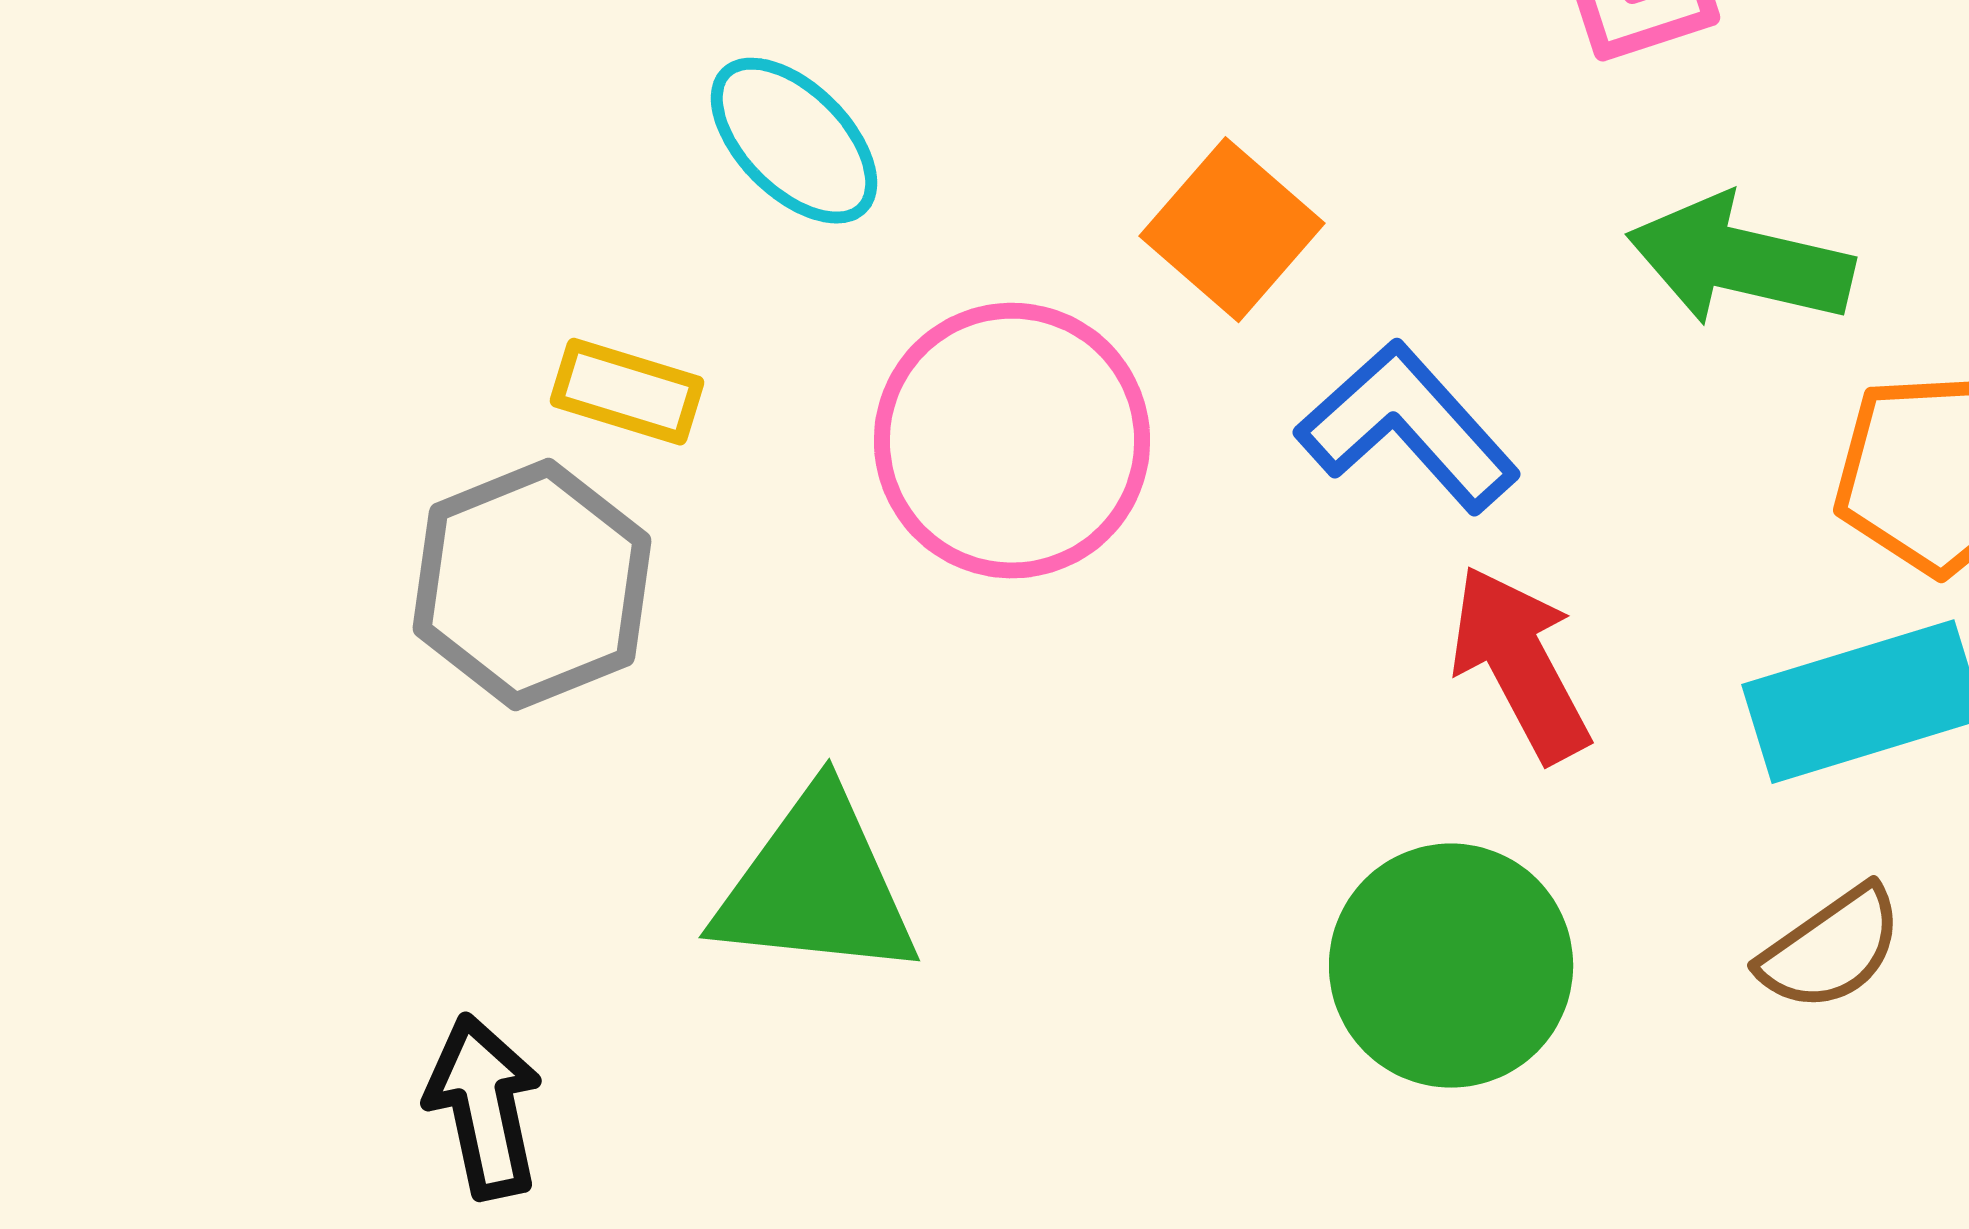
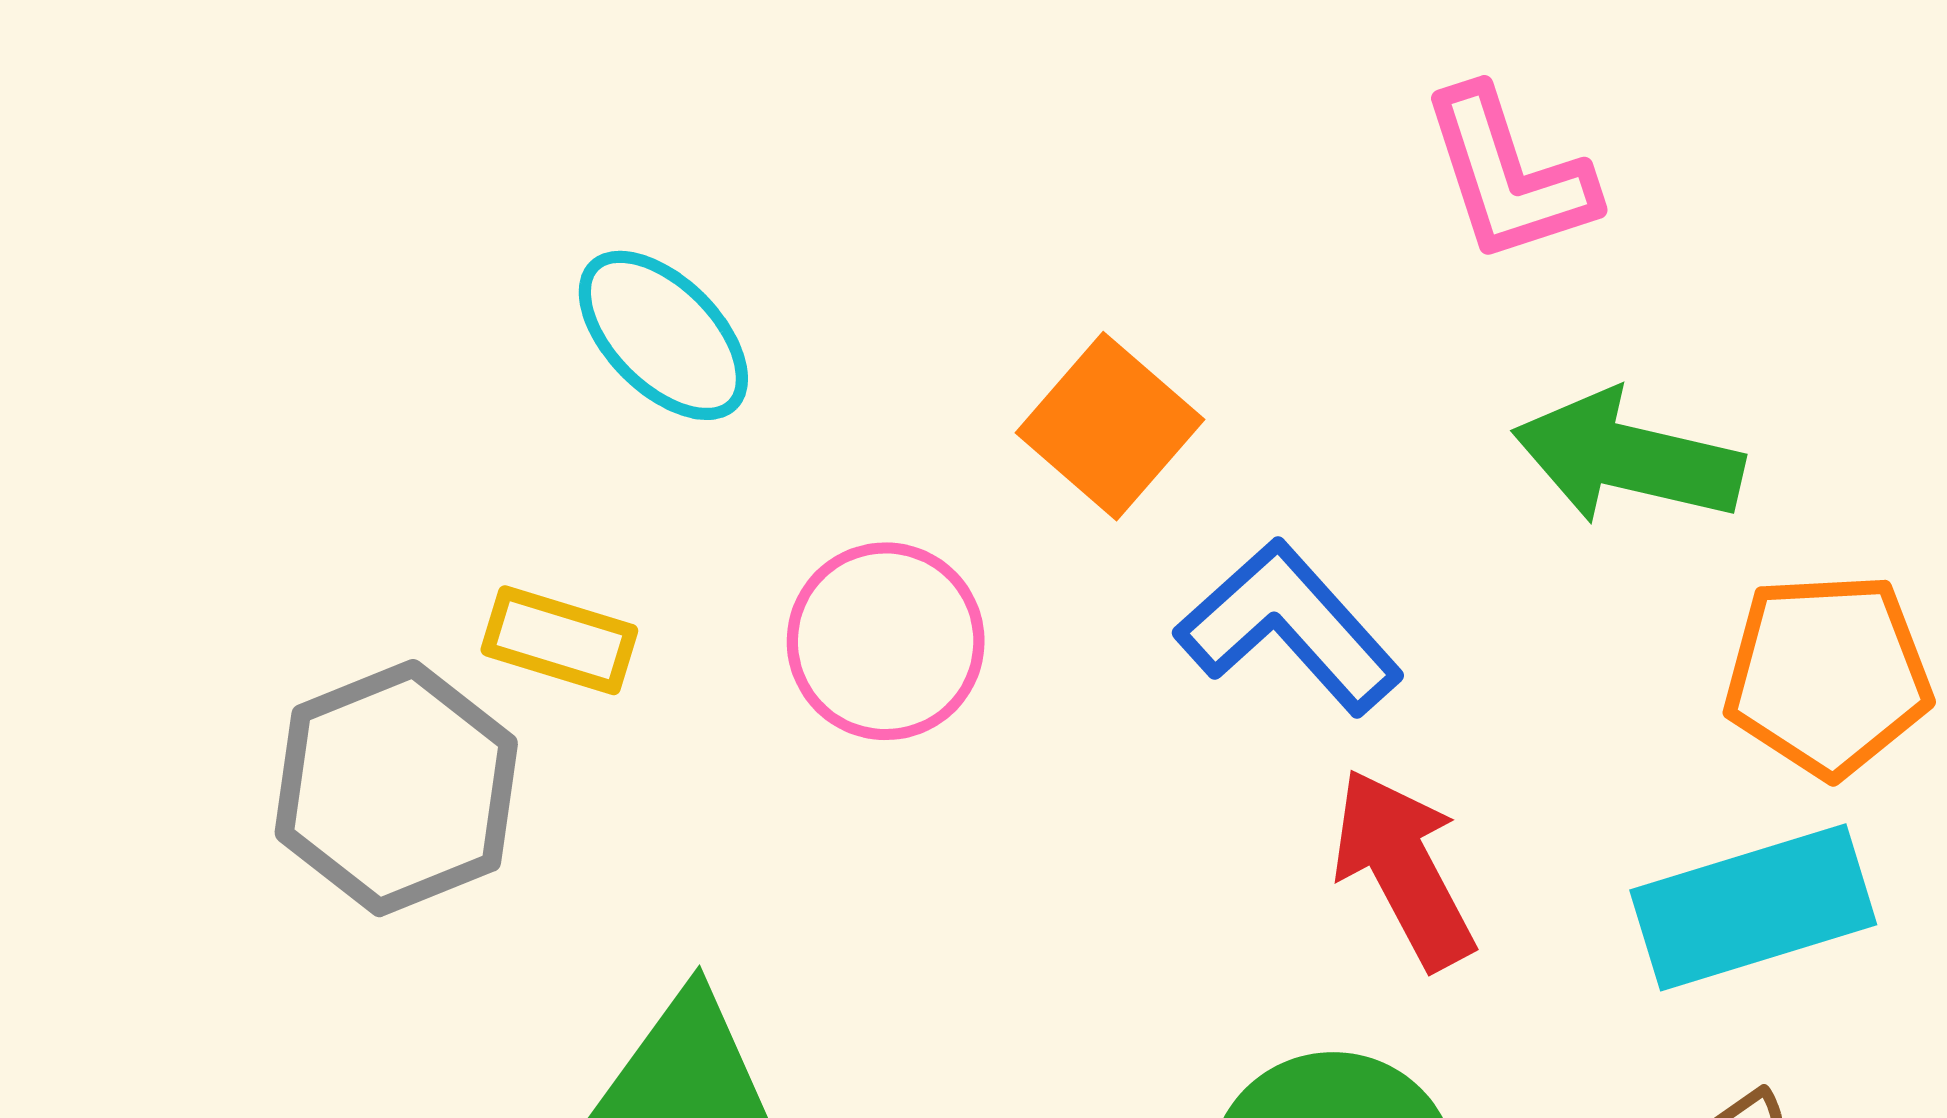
yellow rectangle: (627, 392) -> (559, 640), moved
pink circle: (1012, 441) -> (886, 641), size x0.7

